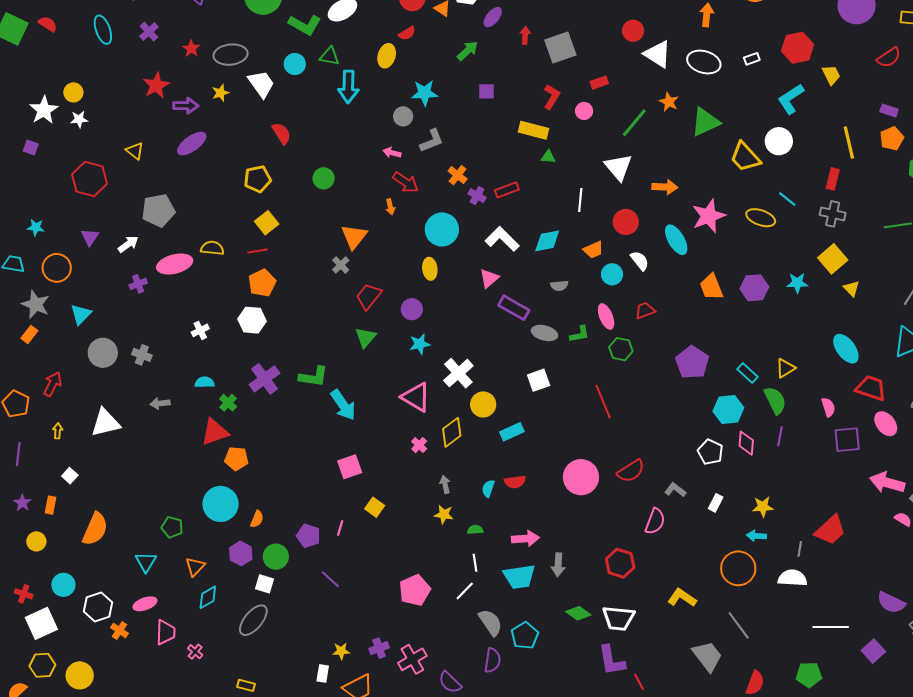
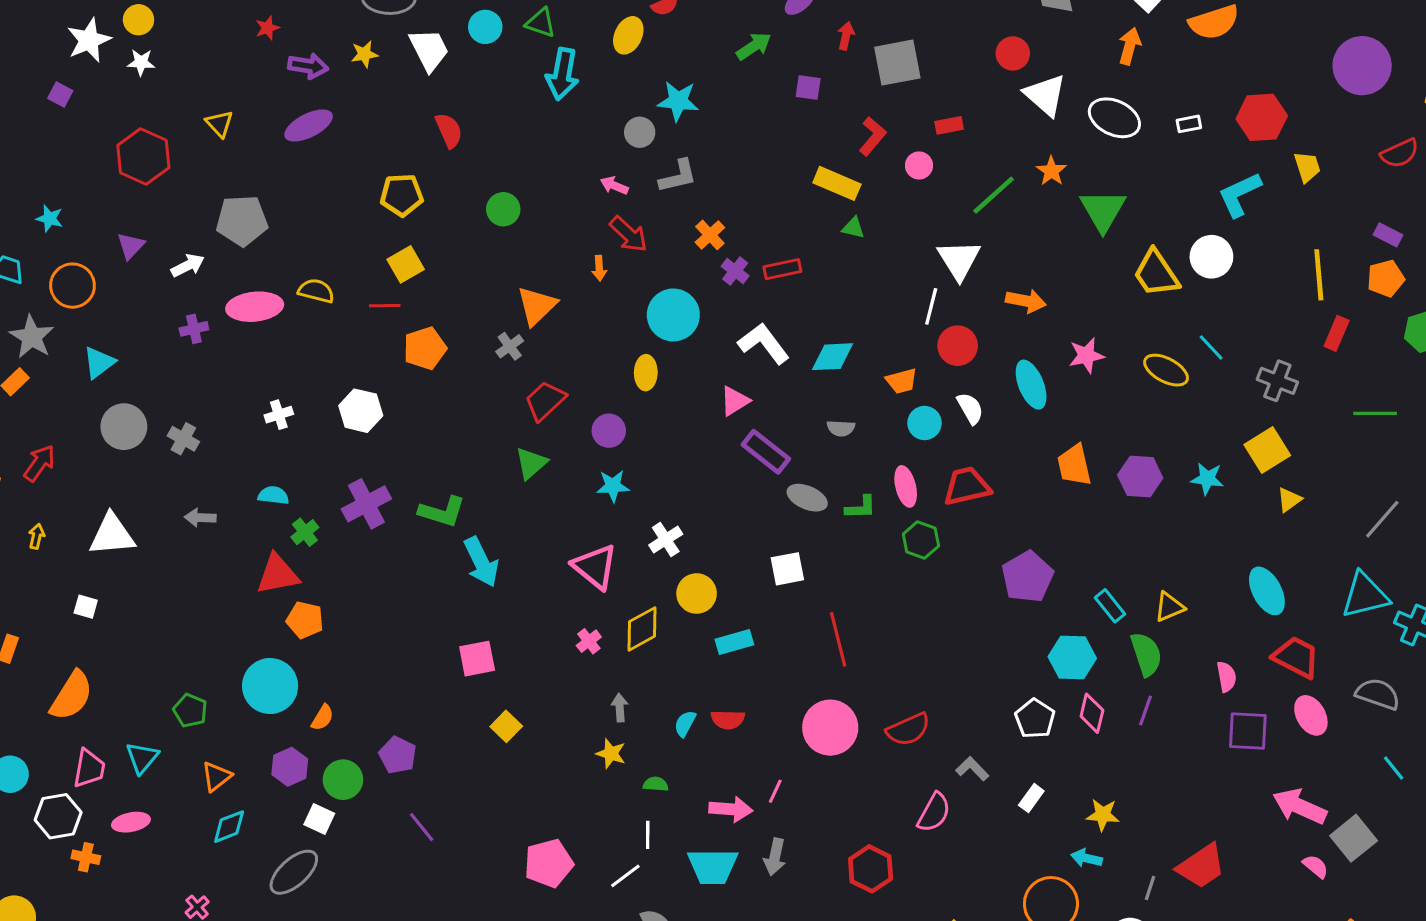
red star: (156, 85) -> (267, 28), size x0.6
purple square: (487, 91) -> (808, 87), moved
green triangle: (705, 122) -> (1103, 210), turned -44
red rectangle: (833, 179) -> (1337, 333), moved
white line: (580, 200) -> (931, 306), moved
pink star: (709, 216) -> (1086, 355), size x0.7
orange pentagon: (262, 283) -> (425, 348), moved
yellow triangle: (851, 288) -> (1289, 500), turned 30
red trapezoid: (645, 311) -> (967, 486), size x1.5
white cross: (458, 373) -> (666, 540), size x0.7
red line: (603, 402) -> (838, 639), moved
white square: (70, 476) -> (86, 607), moved, turned -35
pink line: (340, 528) -> (775, 791), moved
orange cross: (120, 630) -> (86, 857), turned -30
pink trapezoid: (166, 632) -> (89, 768), moved

